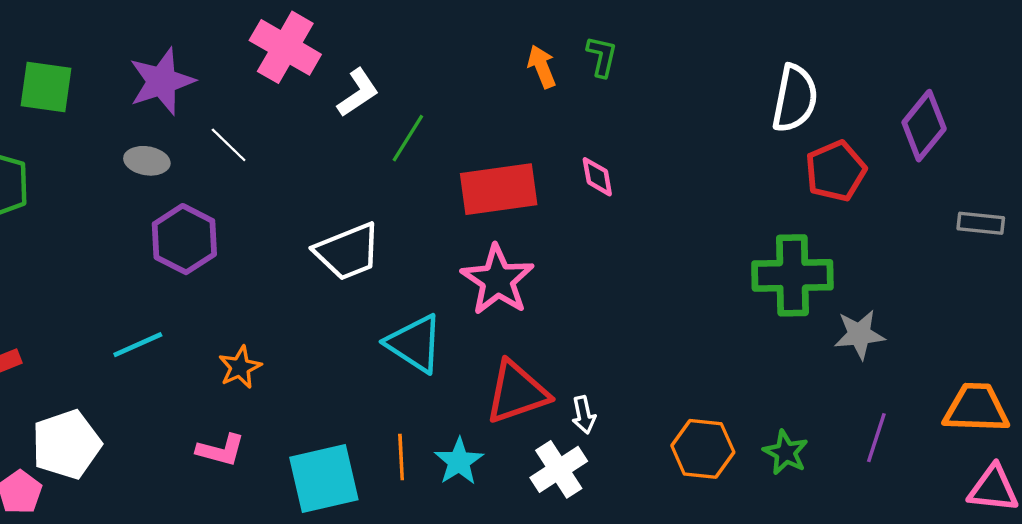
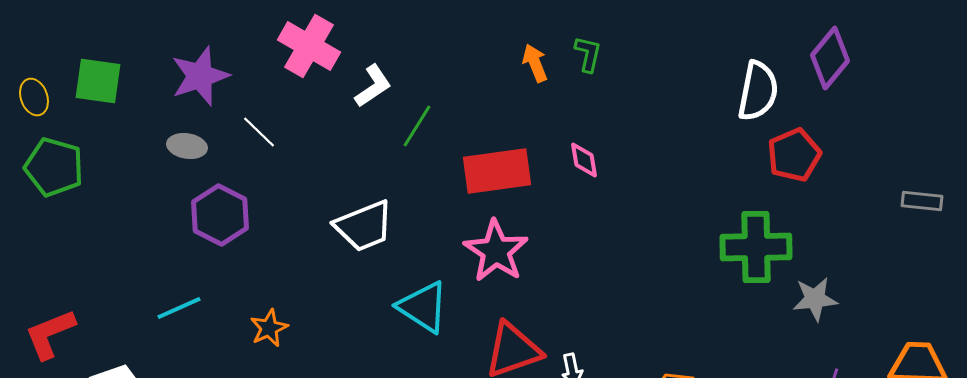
purple diamond: (924, 126) -> (830, 58), moved

